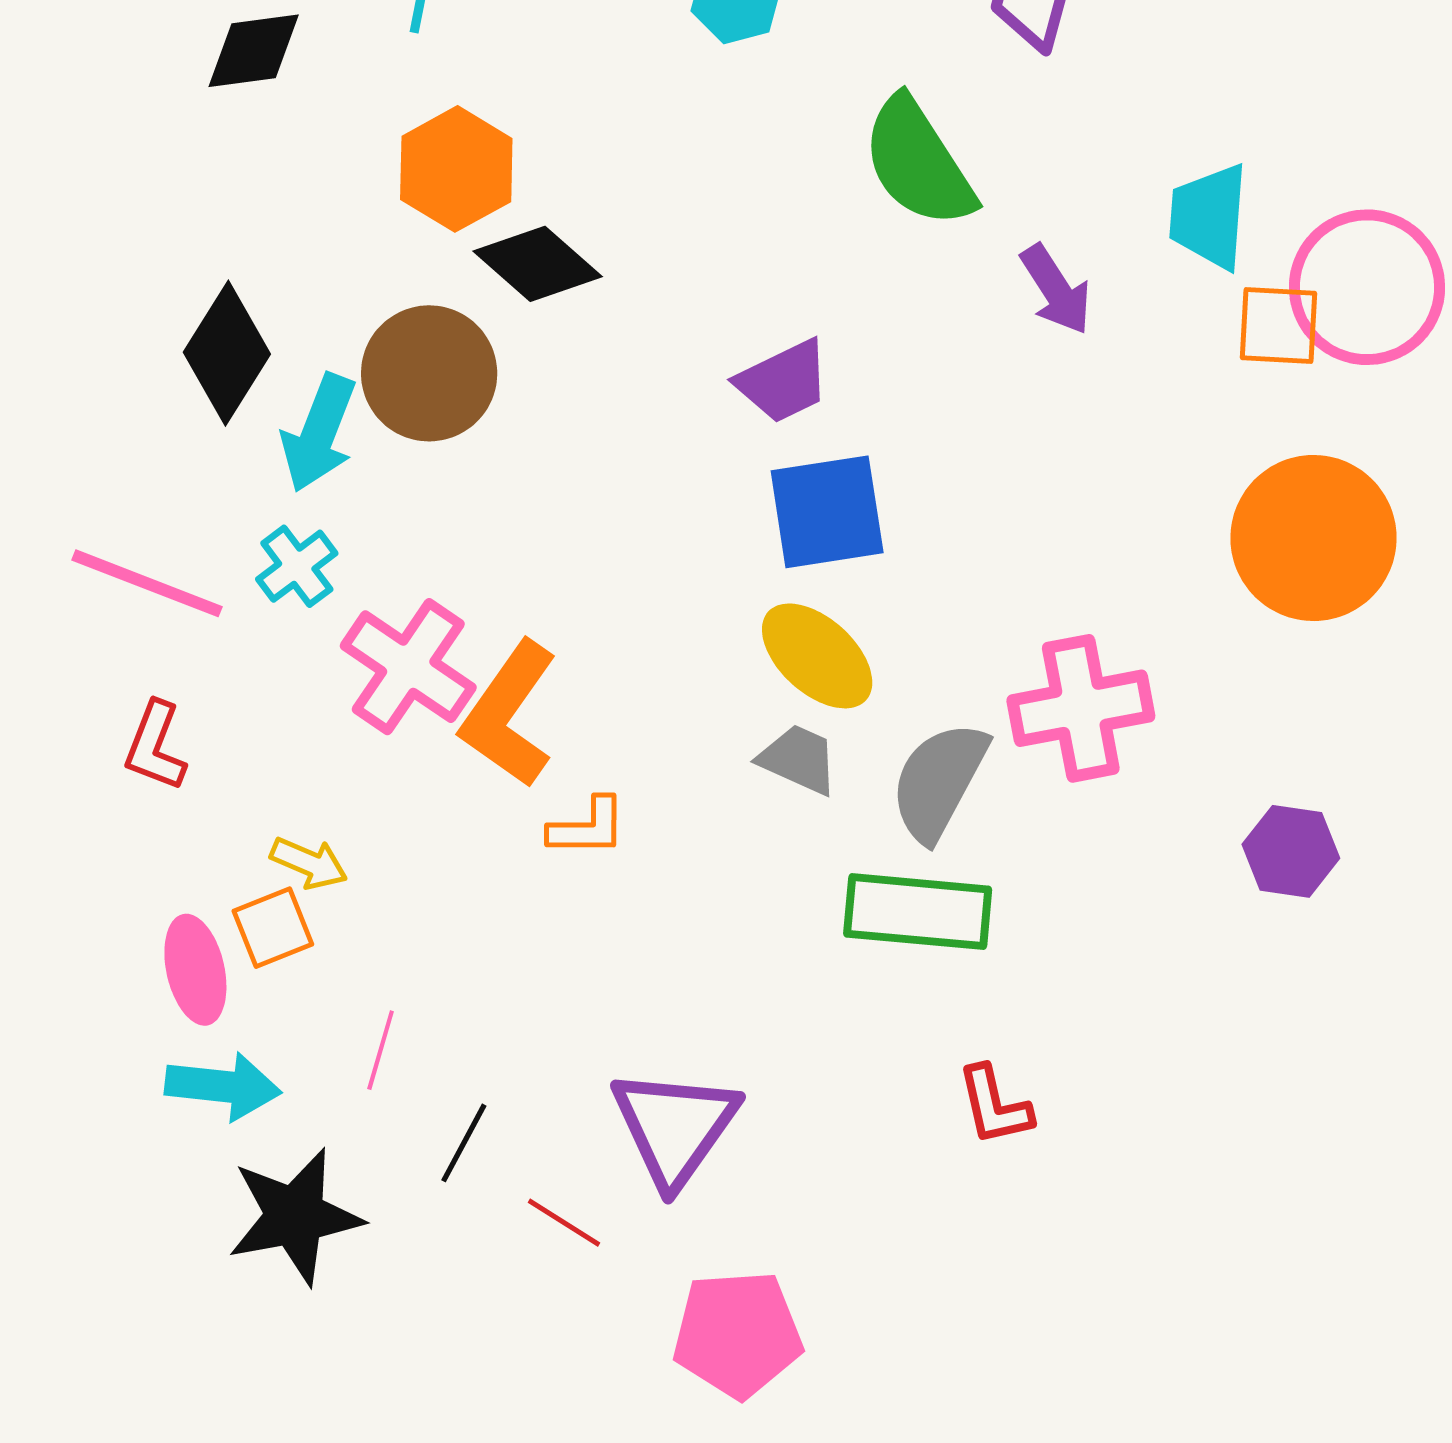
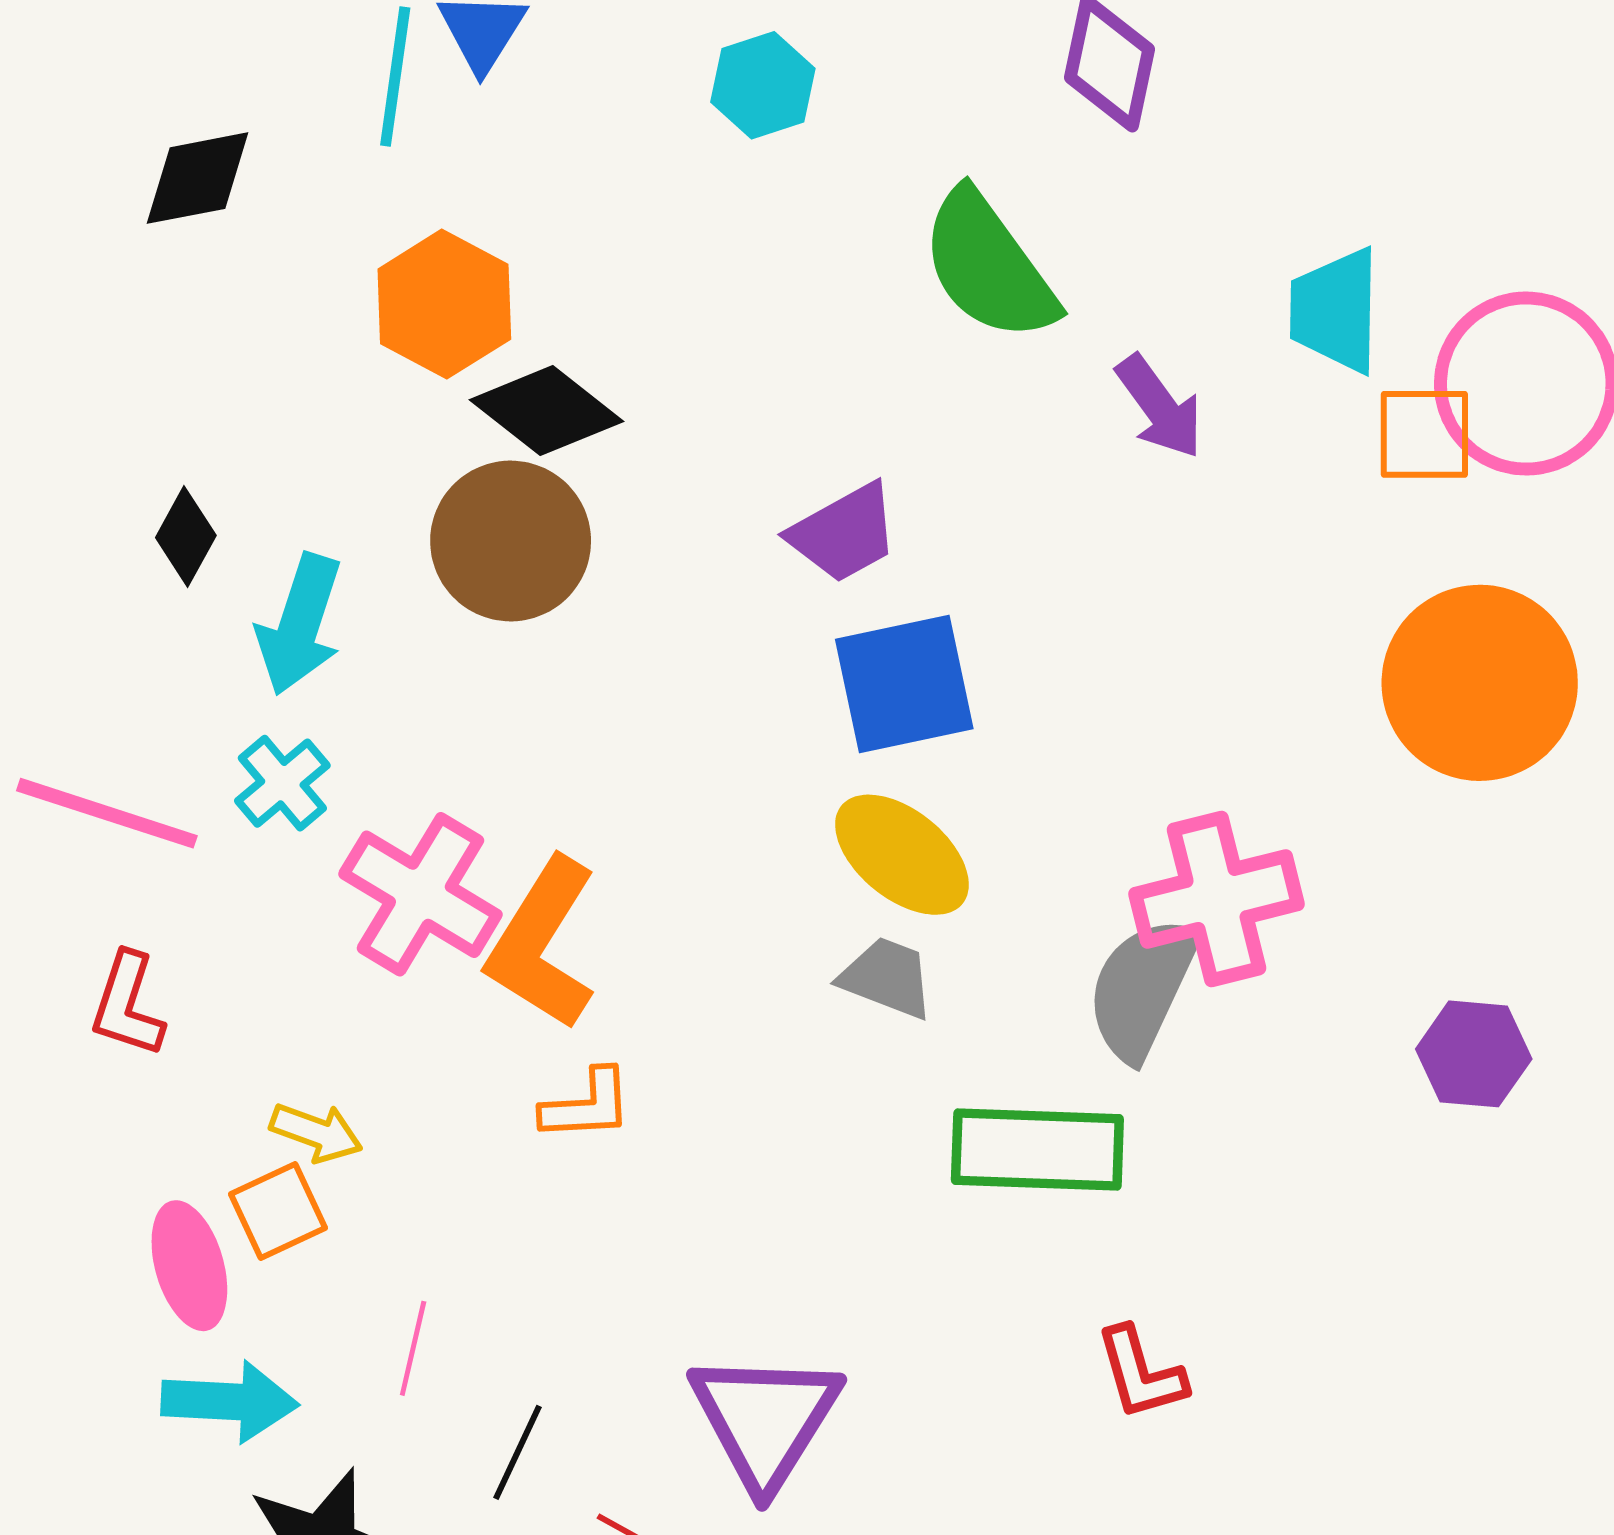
black diamond: (227, 353) -> (186, 536), size x0.6
brown circle: (429, 373) -> (511, 541), moved
gray semicircle: (939, 781) -> (1142, 988), moved
orange L-shape: (587, 827) -> (587, 1105), moved

